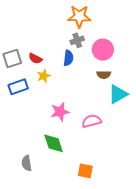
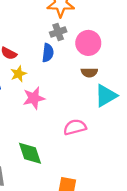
pink star: (60, 112) -> (34, 98), moved

